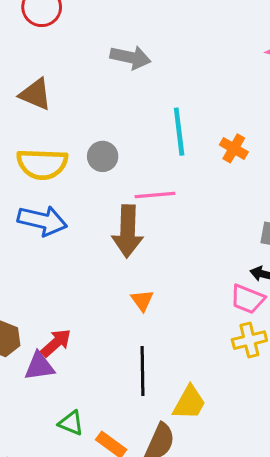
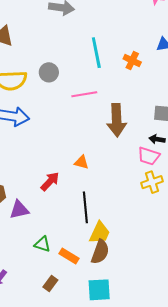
brown arrow: (128, 231) -> (117, 120), moved
orange triangle: (142, 300) -> (81, 162), turned -35
red arrow: (56, 343) -> (50, 181), moved
yellow trapezoid: (189, 403) -> (100, 233), moved

